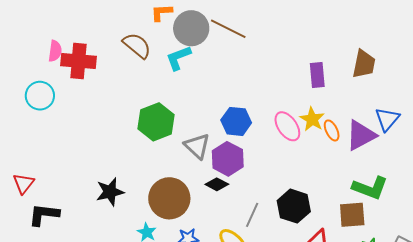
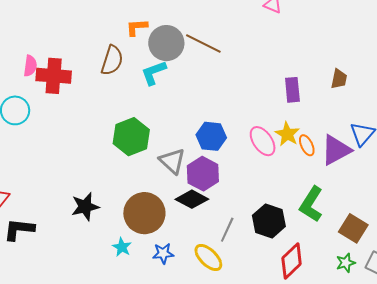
brown semicircle: (137, 46) -> (112, 60), turned 68
brown trapezoid: (364, 64) -> (339, 79), size x0.7
black diamond: (217, 184) -> (192, 199), size x1.4
green L-shape: (370, 188) -> (311, 204), moved, turned 102
brown square: (352, 215) -> (353, 228), moved, turned 36

